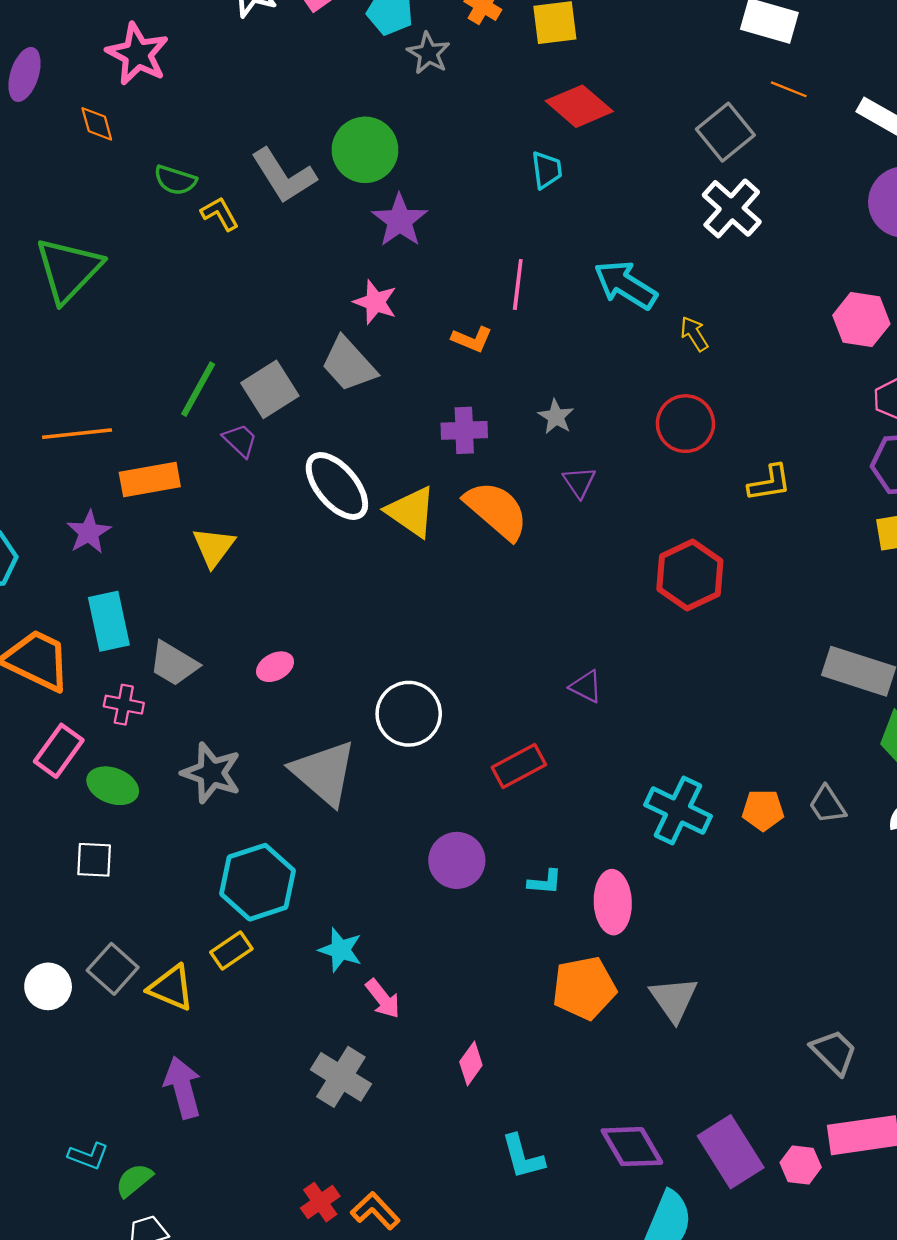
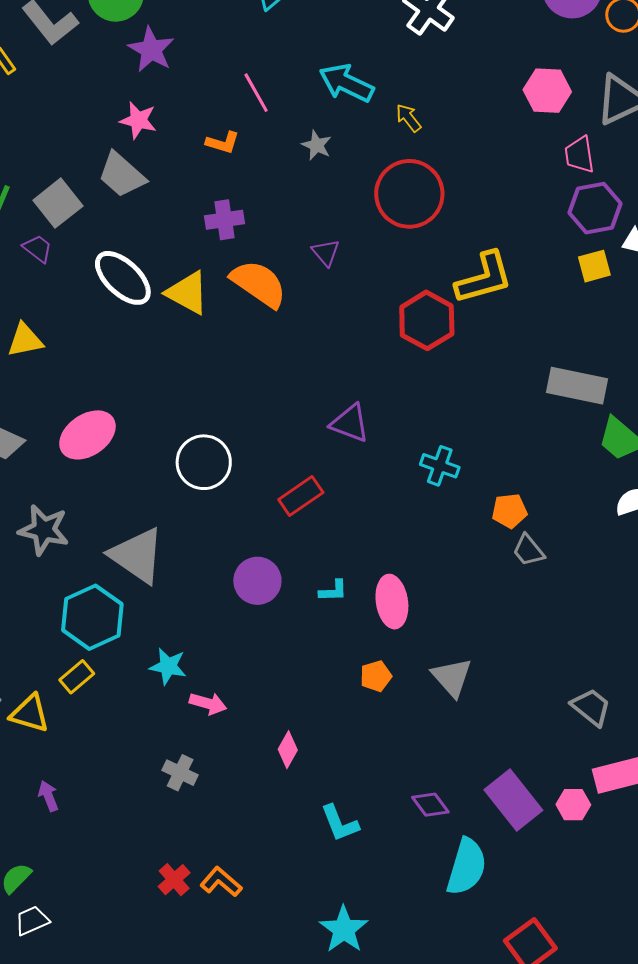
pink line: (518, 284) -> (256, 93), turned -30
gray star: (556, 417) -> (317, 145), moved
red circle: (685, 424) -> (409, 194), size x1.4
yellow L-shape: (770, 483) -> (484, 278), moved, size x1.6
yellow triangle: (214, 547) -> (25, 340), turned 48
pink ellipse: (275, 667) -> (87, 435), size x1.8
purple triangle: (586, 687) -> (350, 423), size x1.4
gray triangle: (324, 773) -> (137, 555), moved
gray trapezoid: (827, 805) -> (528, 550), moved
cyan cross: (678, 810) -> (440, 466), moved, size x0.7
orange pentagon: (584, 988) -> (376, 676), size x0.6
pink arrow: (383, 999) -> (208, 703), turned -30
gray cross: (341, 1077) -> (180, 773), size x0.7
purple arrow: (183, 1087) -> (48, 796), size x0.6
purple diamond: (632, 1147) -> (430, 805), size x0.7

